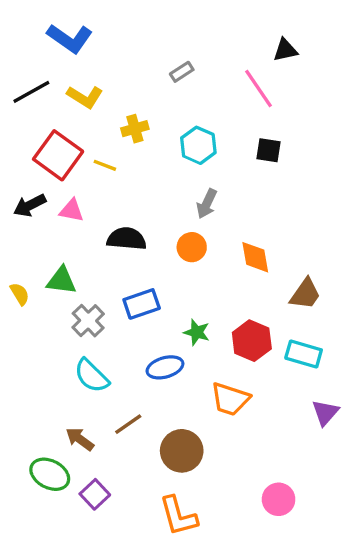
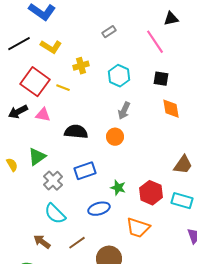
orange diamond: (255, 257) -> (171, 109), moved
green triangle: (61, 281) -> (37, 157), turned -42
brown arrow: (80, 439) -> (42, 242), moved

